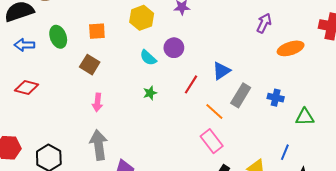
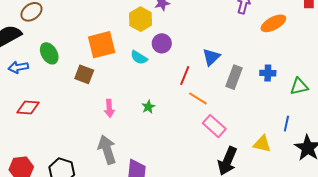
yellow hexagon: (142, 18) -> (141, 19), moved
orange square: (97, 31) -> (102, 45), moved, size x1.6
green star: (150, 93) -> (148, 107), moved
pink arrow: (97, 102) -> (109, 108), moved
orange line: (214, 111) -> (198, 98), moved

